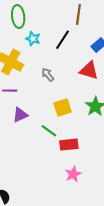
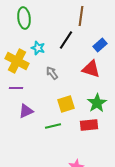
cyan star: (33, 39) -> (38, 48), moved
green line: (49, 131) -> (53, 126), turned -49
red rectangle: (69, 145) -> (89, 125), moved

